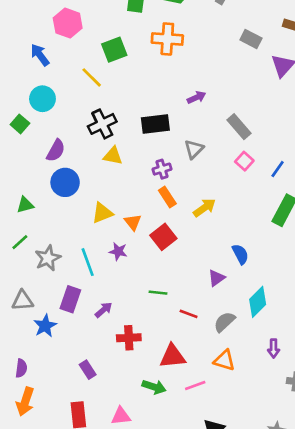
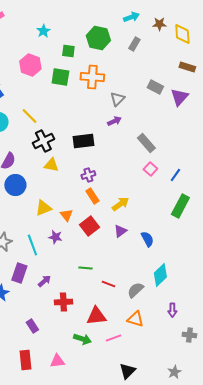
pink hexagon: (68, 23) -> (30, 65), moved
gray rectangle: (251, 39) -> (155, 87), moved
green square: (114, 50) -> (60, 77), moved, turned 30
yellow line: (92, 77) -> (29, 116), moved
gray triangle: (194, 149) -> (117, 99), moved
purple triangle: (216, 278) -> (120, 231), moved

